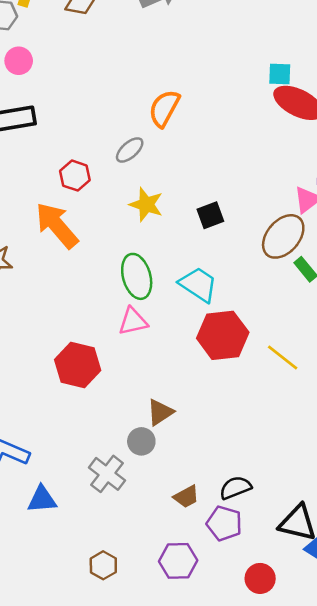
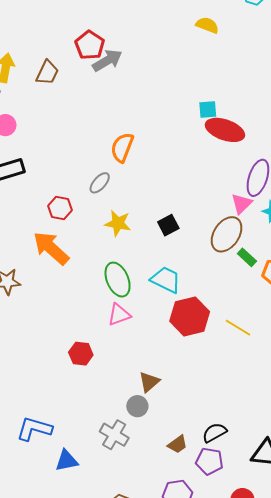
red hexagon: (78, 365) -> (81, 354), size x0.7

